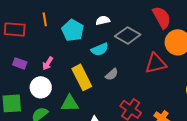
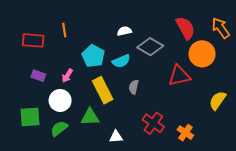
cyan pentagon: (73, 30) -> (93, 56), moved
gray semicircle: (112, 74) -> (134, 87), turned 144

